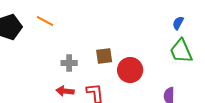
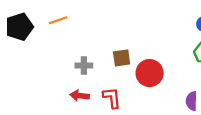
orange line: (45, 21) -> (58, 20), turned -48

